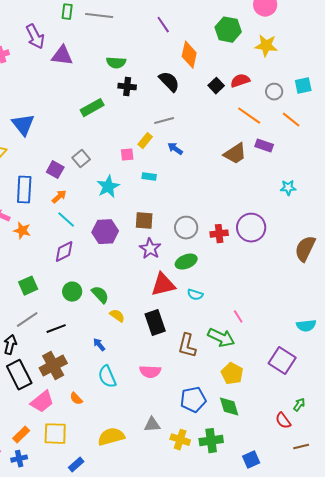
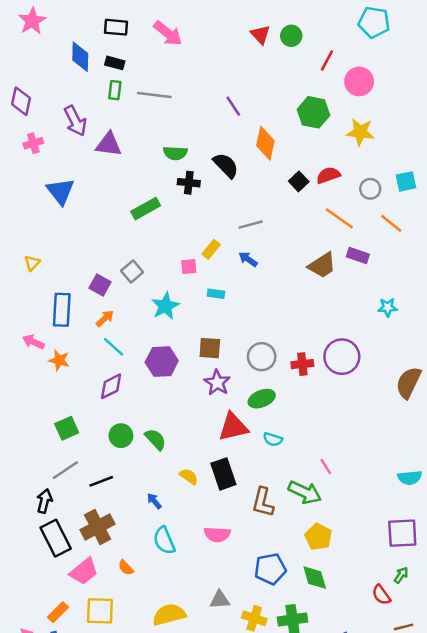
black semicircle: (169, 82) -> (226, 165), moved
gray line: (164, 121) -> (251, 225), moved
blue triangle: (23, 125) -> (60, 191), moved
yellow semicircle: (117, 316) -> (189, 476), moved
purple square: (282, 361) -> (402, 533), moved, turned -36

